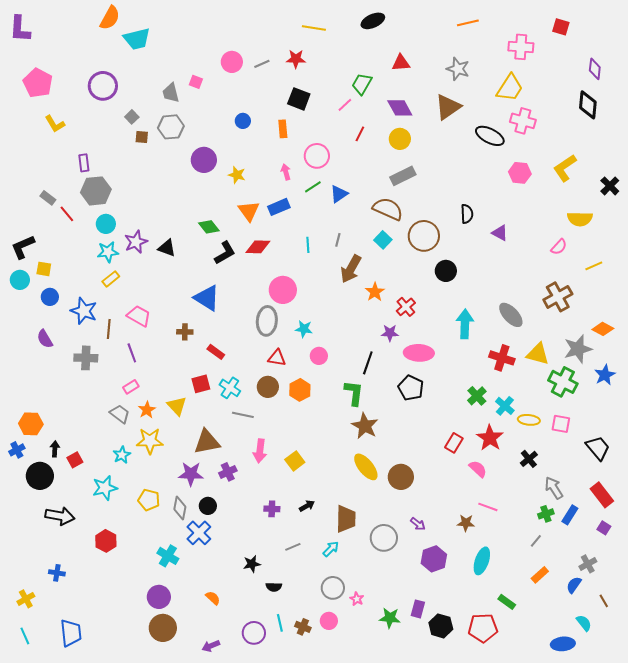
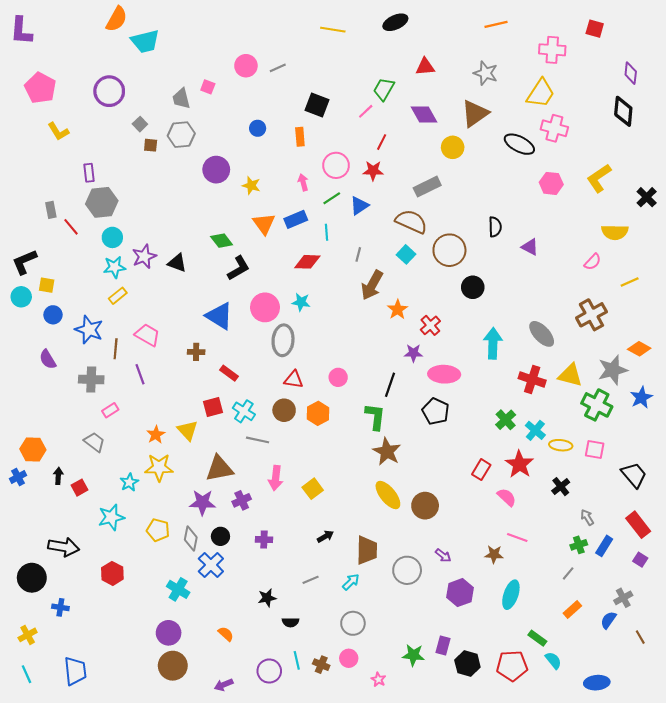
red star: (296, 59) -> (373, 171), moved
yellow circle: (400, 139) -> (453, 147), moved
gray rectangle: (48, 198) -> (51, 210), turned 42
cyan line: (308, 245) -> (326, 232), moved
red diamond: (258, 247) -> (307, 262), moved
pink circle: (283, 290) -> (265, 307), moved
cyan star: (304, 329) -> (301, 302), moved
pink rectangle: (131, 387) -> (110, 410), moved
gray trapezoid: (120, 414) -> (94, 442), moved
black circle: (40, 476) -> (32, 578), moved
gray arrow: (554, 488) -> (587, 517), size x0.7
purple cross: (272, 509) -> (264, 540), moved
pink star: (357, 599) -> (378, 679), moved
cyan semicircle: (584, 623) -> (553, 660), moved

